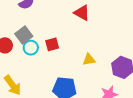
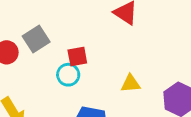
cyan circle: (31, 48) -> (68, 75), moved

